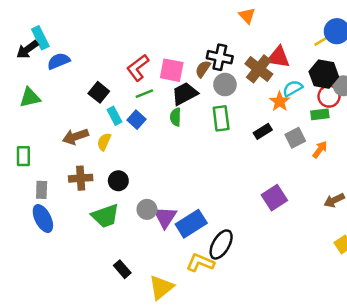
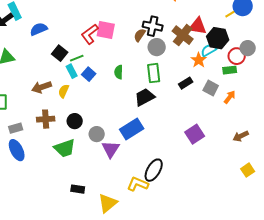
blue semicircle: (59, 61) -> (39, 29), moved
pink square: (172, 70) -> (106, 30), moved
black hexagon: (324, 74) -> (218, 38), moved
green line: (144, 94) -> (77, 58), moved
black trapezoid: (185, 94) -> (145, 97), moved
gray square: (295, 138) -> (211, 88), turned -35
gray rectangle: (42, 190) -> (16, 128), turned 72
gray circle: (147, 209) -> (97, 134), moved
blue rectangle: (191, 224) -> (132, 129), moved
black rectangle: (122, 269) -> (78, 189), turned -40

